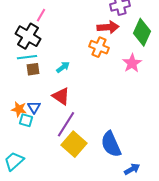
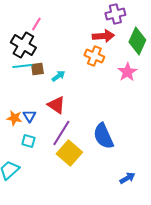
brown square: (33, 69) -> (37, 69), moved
cyan square: (26, 120) -> (28, 141), moved
blue semicircle: (111, 144) -> (103, 136), moved

